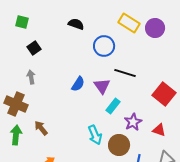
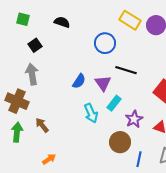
black semicircle: (76, 24) -> (62, 22), moved
gray arrow: (31, 77) -> (32, 74), size x1.5
cyan arrow: (95, 135) -> (91, 113), moved

